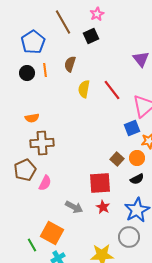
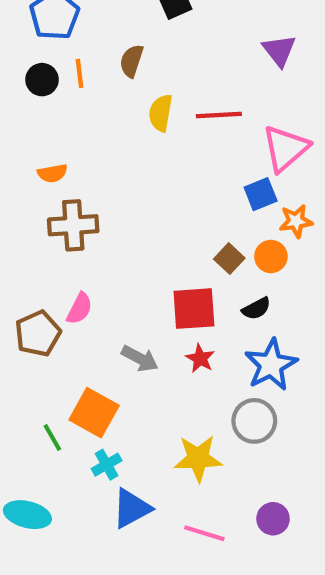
red line: (112, 90) -> (219, 115), turned -55
brown pentagon: (25, 170) -> (38, 334), moved
black semicircle: (137, 179) -> (256, 309), moved

